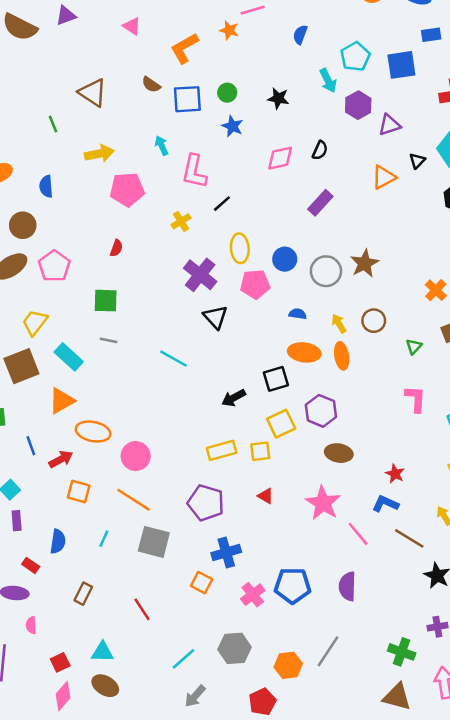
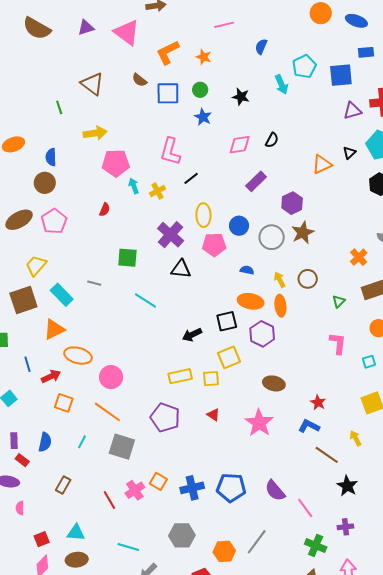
purple triangle: (66, 16) -> (86, 28), moved
pink triangle: (132, 26) -> (127, 32), size x1.8
orange star: (229, 30) -> (204, 57), moved
purple hexagon: (358, 105) -> (292, 203), moved
purple triangle: (389, 125) -> (352, 111), moved
cyan arrow: (162, 146) -> (134, 186), moved
purple rectangle: (320, 203) -> (256, 181), moved
brown circle: (23, 225) -> (45, 183), moved
green square: (106, 301) -> (127, 258), moved
black triangle: (215, 317) -> (181, 269), turned -45
purple hexagon: (321, 411) -> (262, 334), moved
purple rectangle: (17, 521) -> (14, 441), moved
pink line: (358, 534) -> (305, 508), moved
blue cross: (226, 552) -> (192, 488), moved
purple semicircle: (347, 586) -> (275, 491), turned -45
pink cross: (253, 595) -> (135, 490), moved
cyan line: (184, 659) -> (128, 547), moved, turned 55
brown ellipse: (105, 686) -> (77, 560), turned -40

